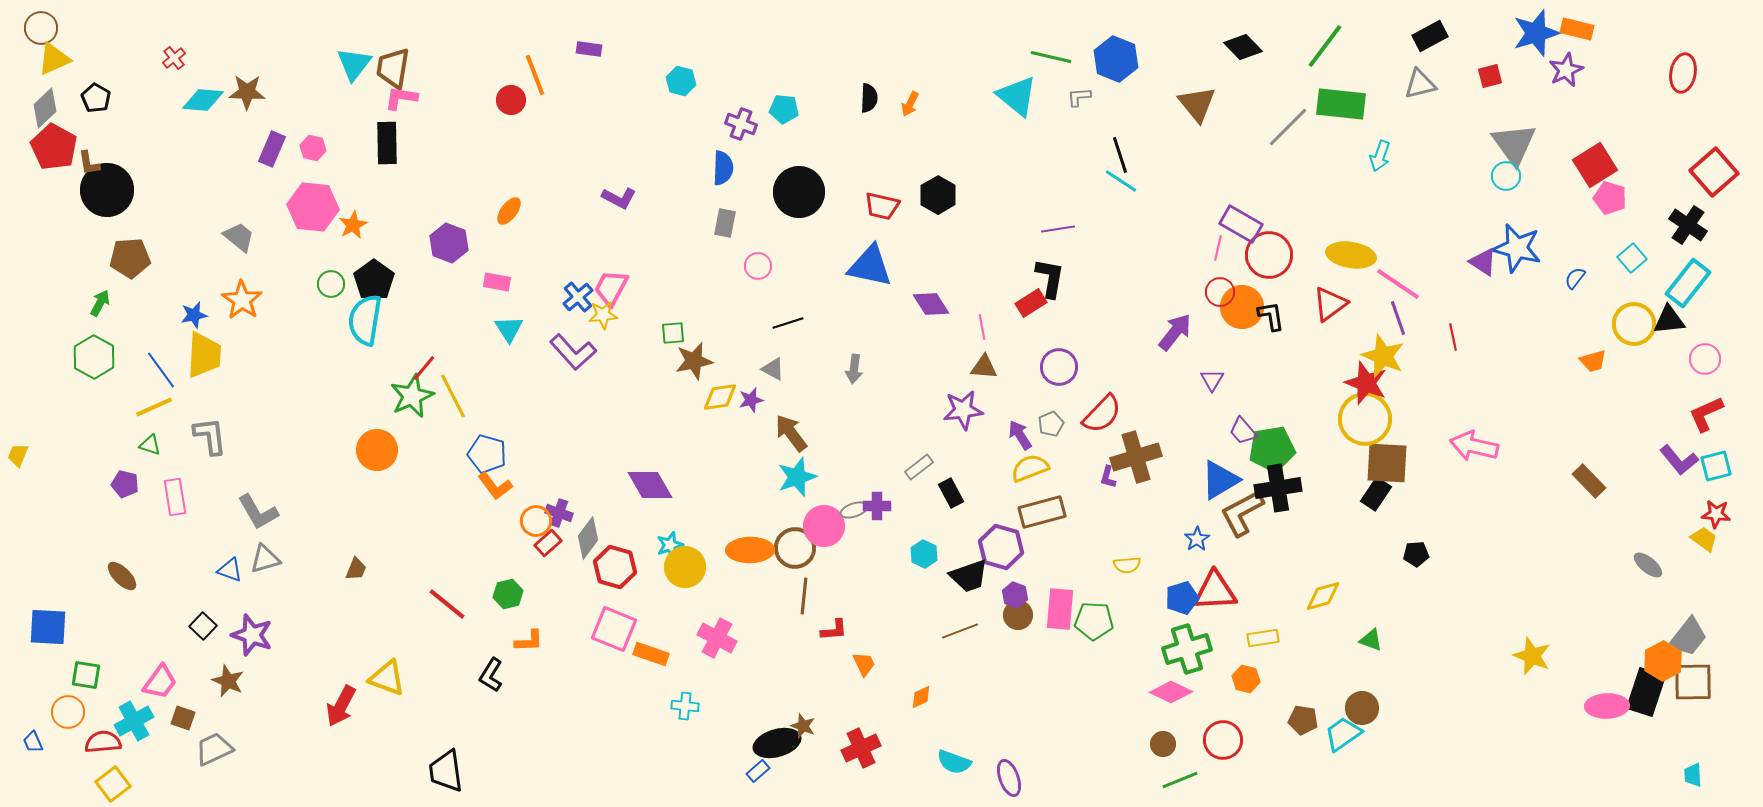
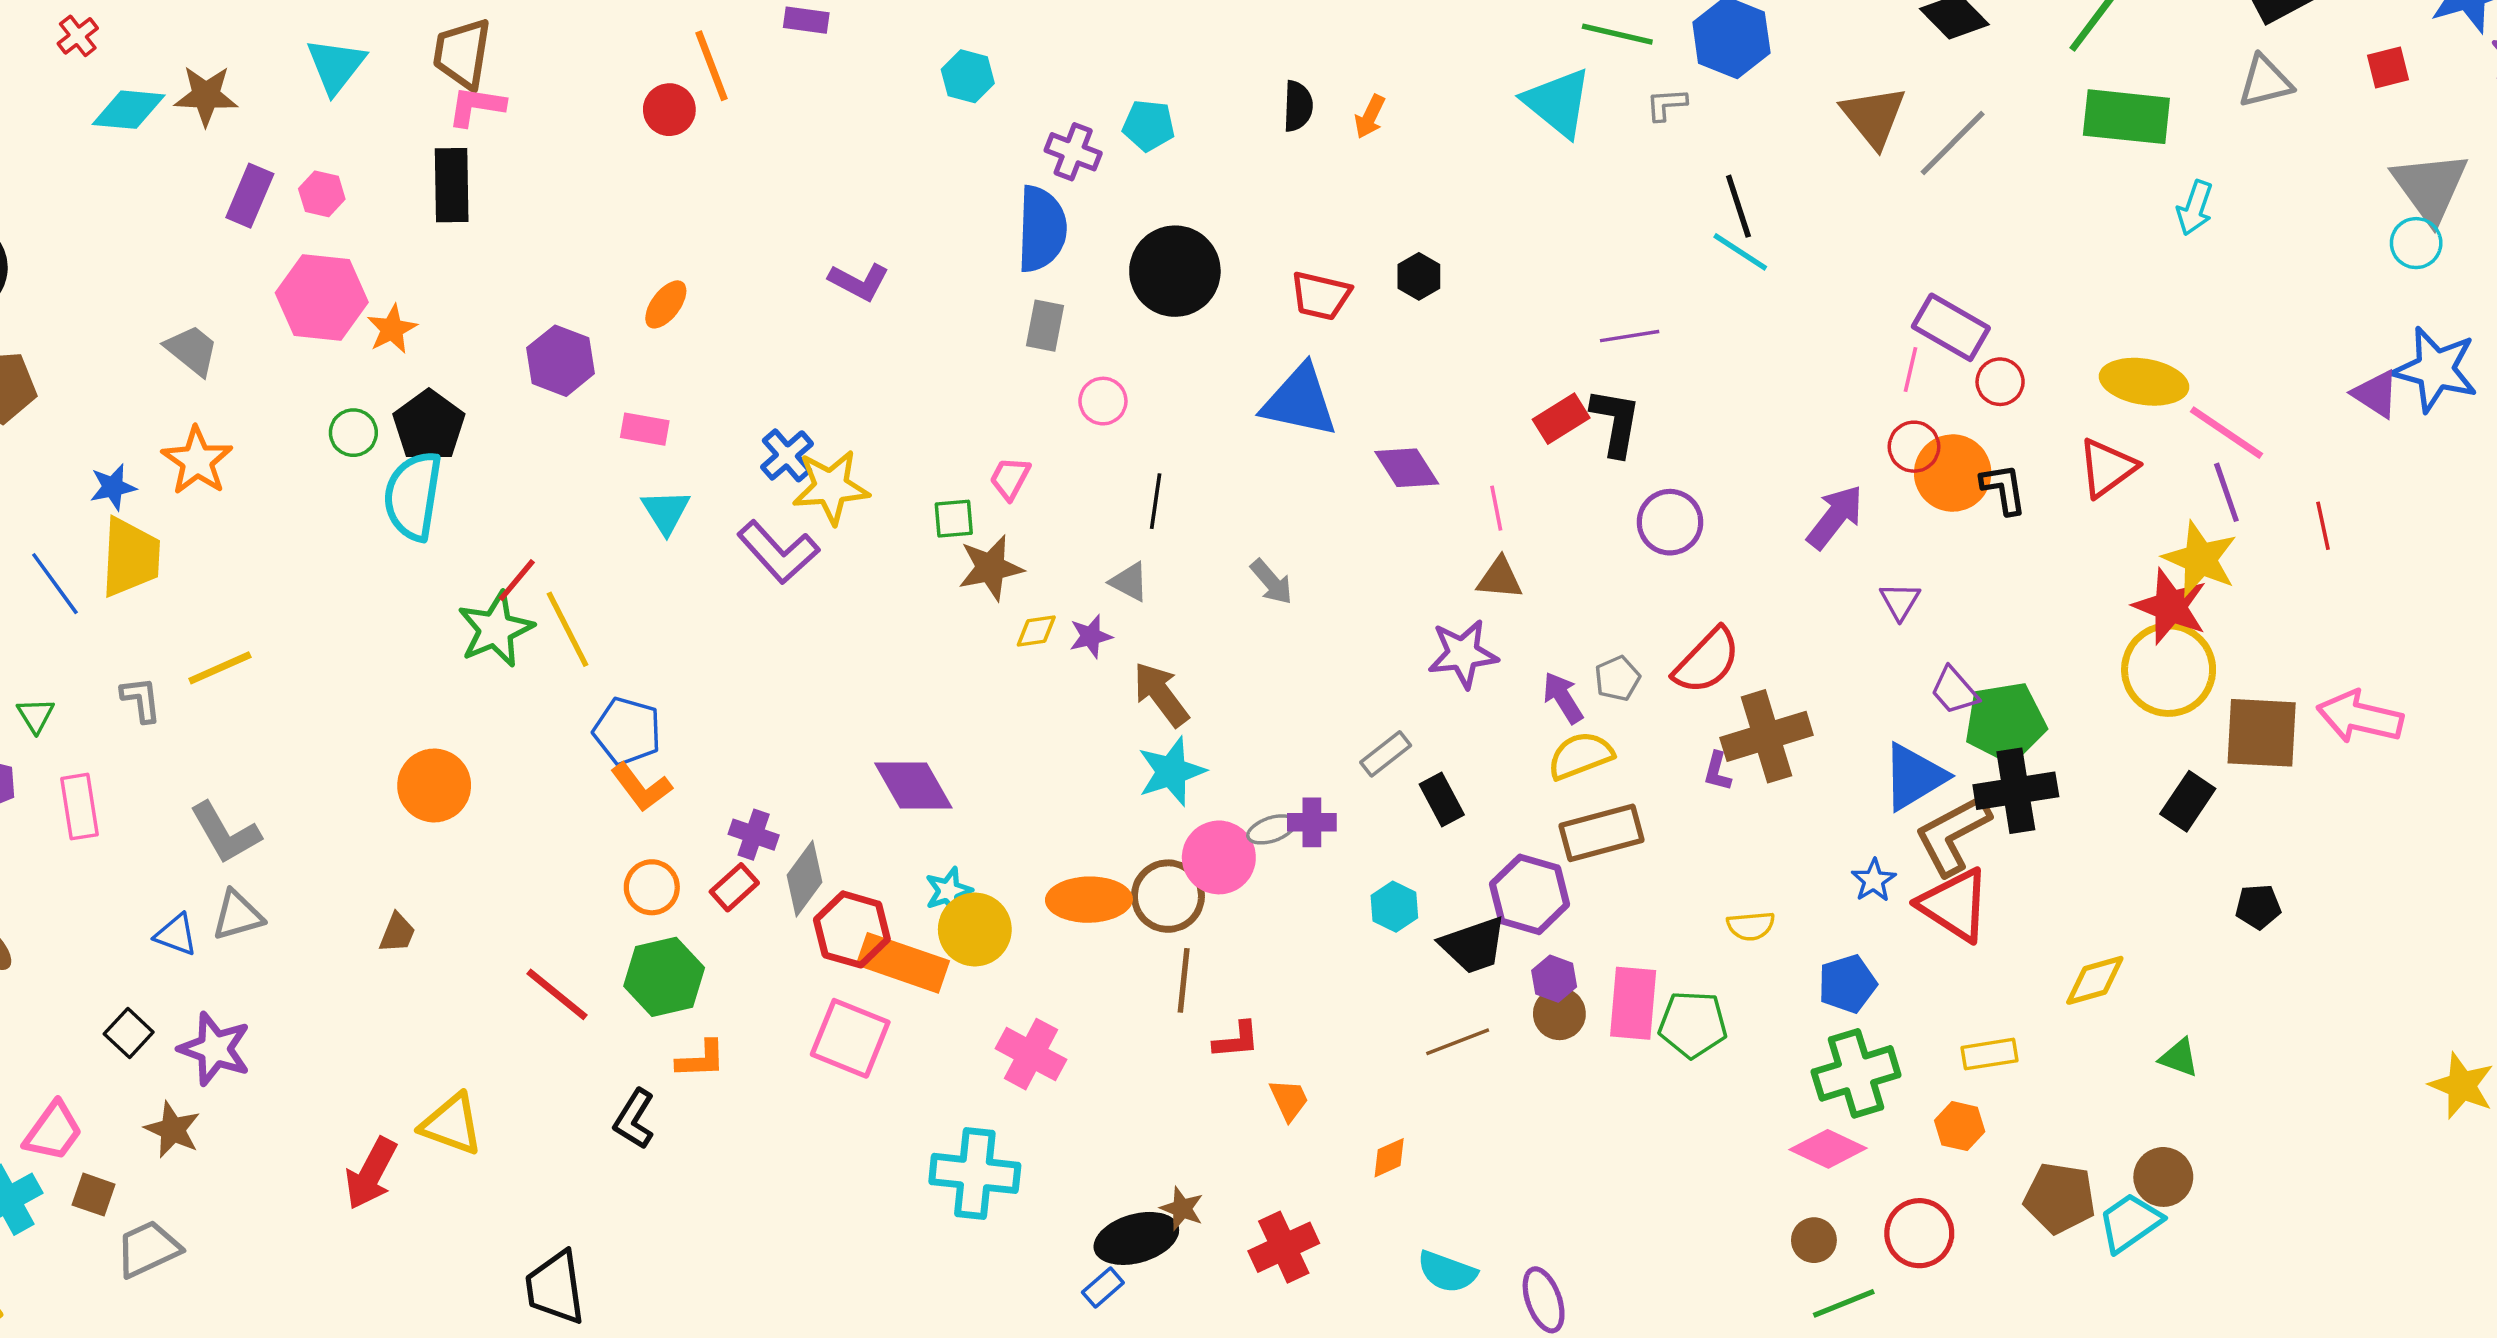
cyan triangle: (354, 64) -> (336, 66), moved
gray line: (1288, 127) -> (1953, 143), moved
blue semicircle: (723, 168) -> (1042, 229), size x1.4
black hexagon: (938, 195) -> (1419, 276), size x0.7
red circle: (1269, 255) -> (2000, 382), size x0.6
pink trapezoid: (611, 288) -> (1010, 478), moved, size x0.7
red rectangle: (1031, 303) -> (1561, 419), moved
yellow star: (603, 315) -> (831, 487), size x1.5
black line: (788, 323) -> (1156, 501), turned -64
purple circle: (1059, 367) -> (1670, 522), moved
gray arrow: (854, 369) -> (1271, 582), turned -48
yellow diamond: (720, 397) -> (1036, 631), size x0.7
yellow line: (154, 407) -> (220, 668), moved
gray L-shape: (210, 436) -> (141, 699), size x0.7
green triangle: (150, 445) -> (36, 715), turned 40
orange circle: (377, 450) -> (434, 785), moved
brown square: (1387, 463) -> (2262, 733), moved
orange circle: (536, 521) -> (652, 887), moved
red triangle: (1215, 591) -> (1954, 905), moved, turned 36
green hexagon: (508, 594) -> (664, 977), size x1.5
orange rectangle: (651, 654) -> (903, 963), moved, size x1.4
cyan cross: (685, 706) -> (975, 1173), size x1.8
brown pentagon: (1303, 720) -> (2060, 1198), size x1.4

